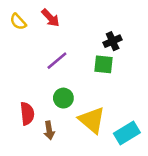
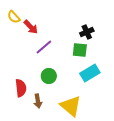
red arrow: (50, 18) -> (31, 27), moved
yellow triangle: (92, 120) -> (71, 106), moved
cyan rectangle: (127, 133) -> (90, 73), moved

